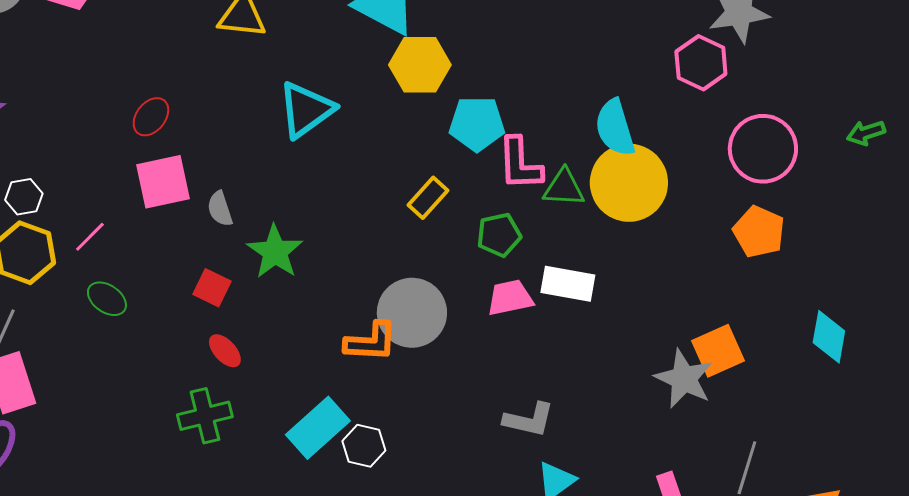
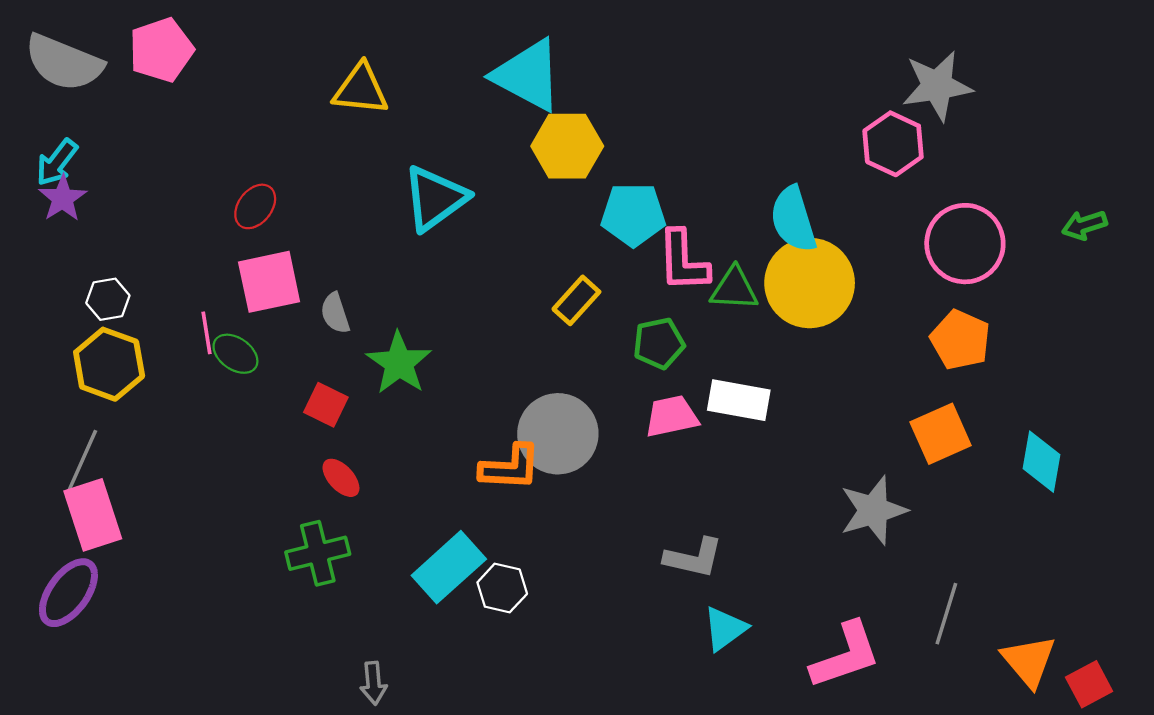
pink line: (90, 237) -> (206, 333), moved, turned -54
green ellipse: (107, 299) -> (235, 354), moved
orange square: (718, 351) -> (941, 434), moved
gray star: (684, 379) -> (873, 510), turned 30

